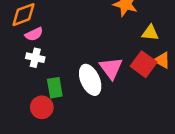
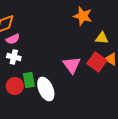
white ellipse: (90, 80) -> (46, 89), moved
red circle: (42, 107) -> (15, 86), moved

